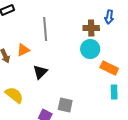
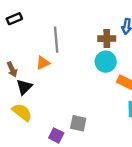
orange triangle: (23, 50) -> (43, 63), moved
black triangle: (40, 72) -> (24, 87), moved

